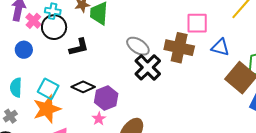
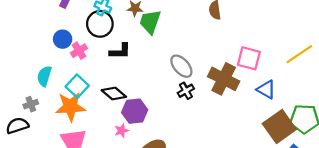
pink cross: (33, 21) -> (79, 51), moved
black cross: (148, 67) -> (186, 91), size x0.6

